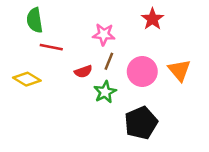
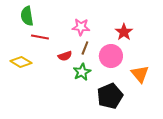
red star: (152, 19) -> (124, 32), moved
orange triangle: (179, 70) -> (140, 74), moved

